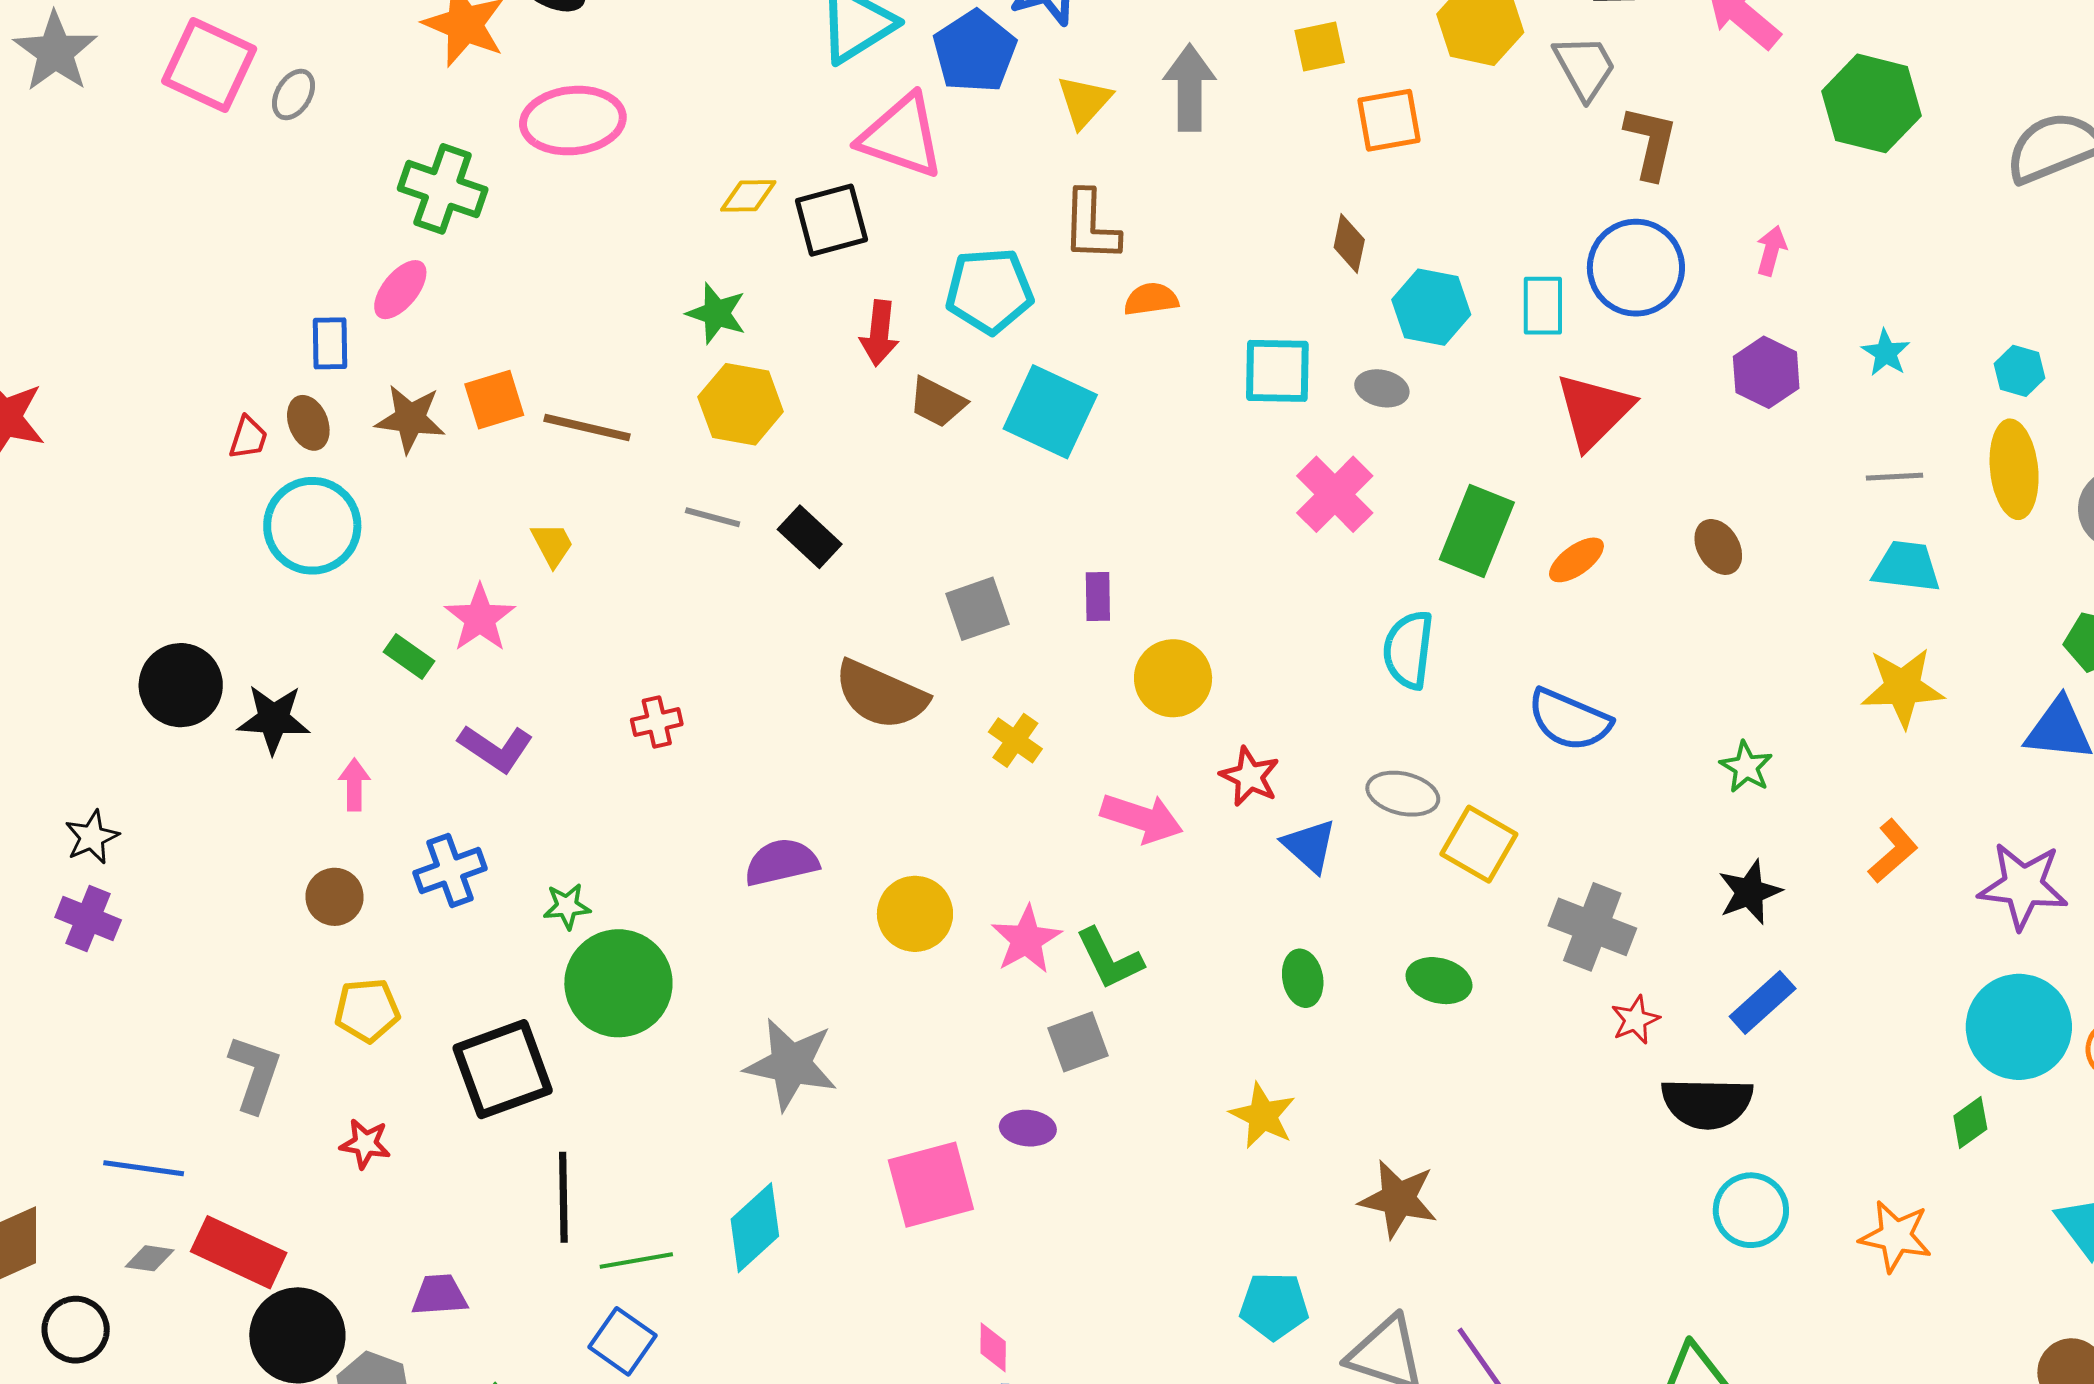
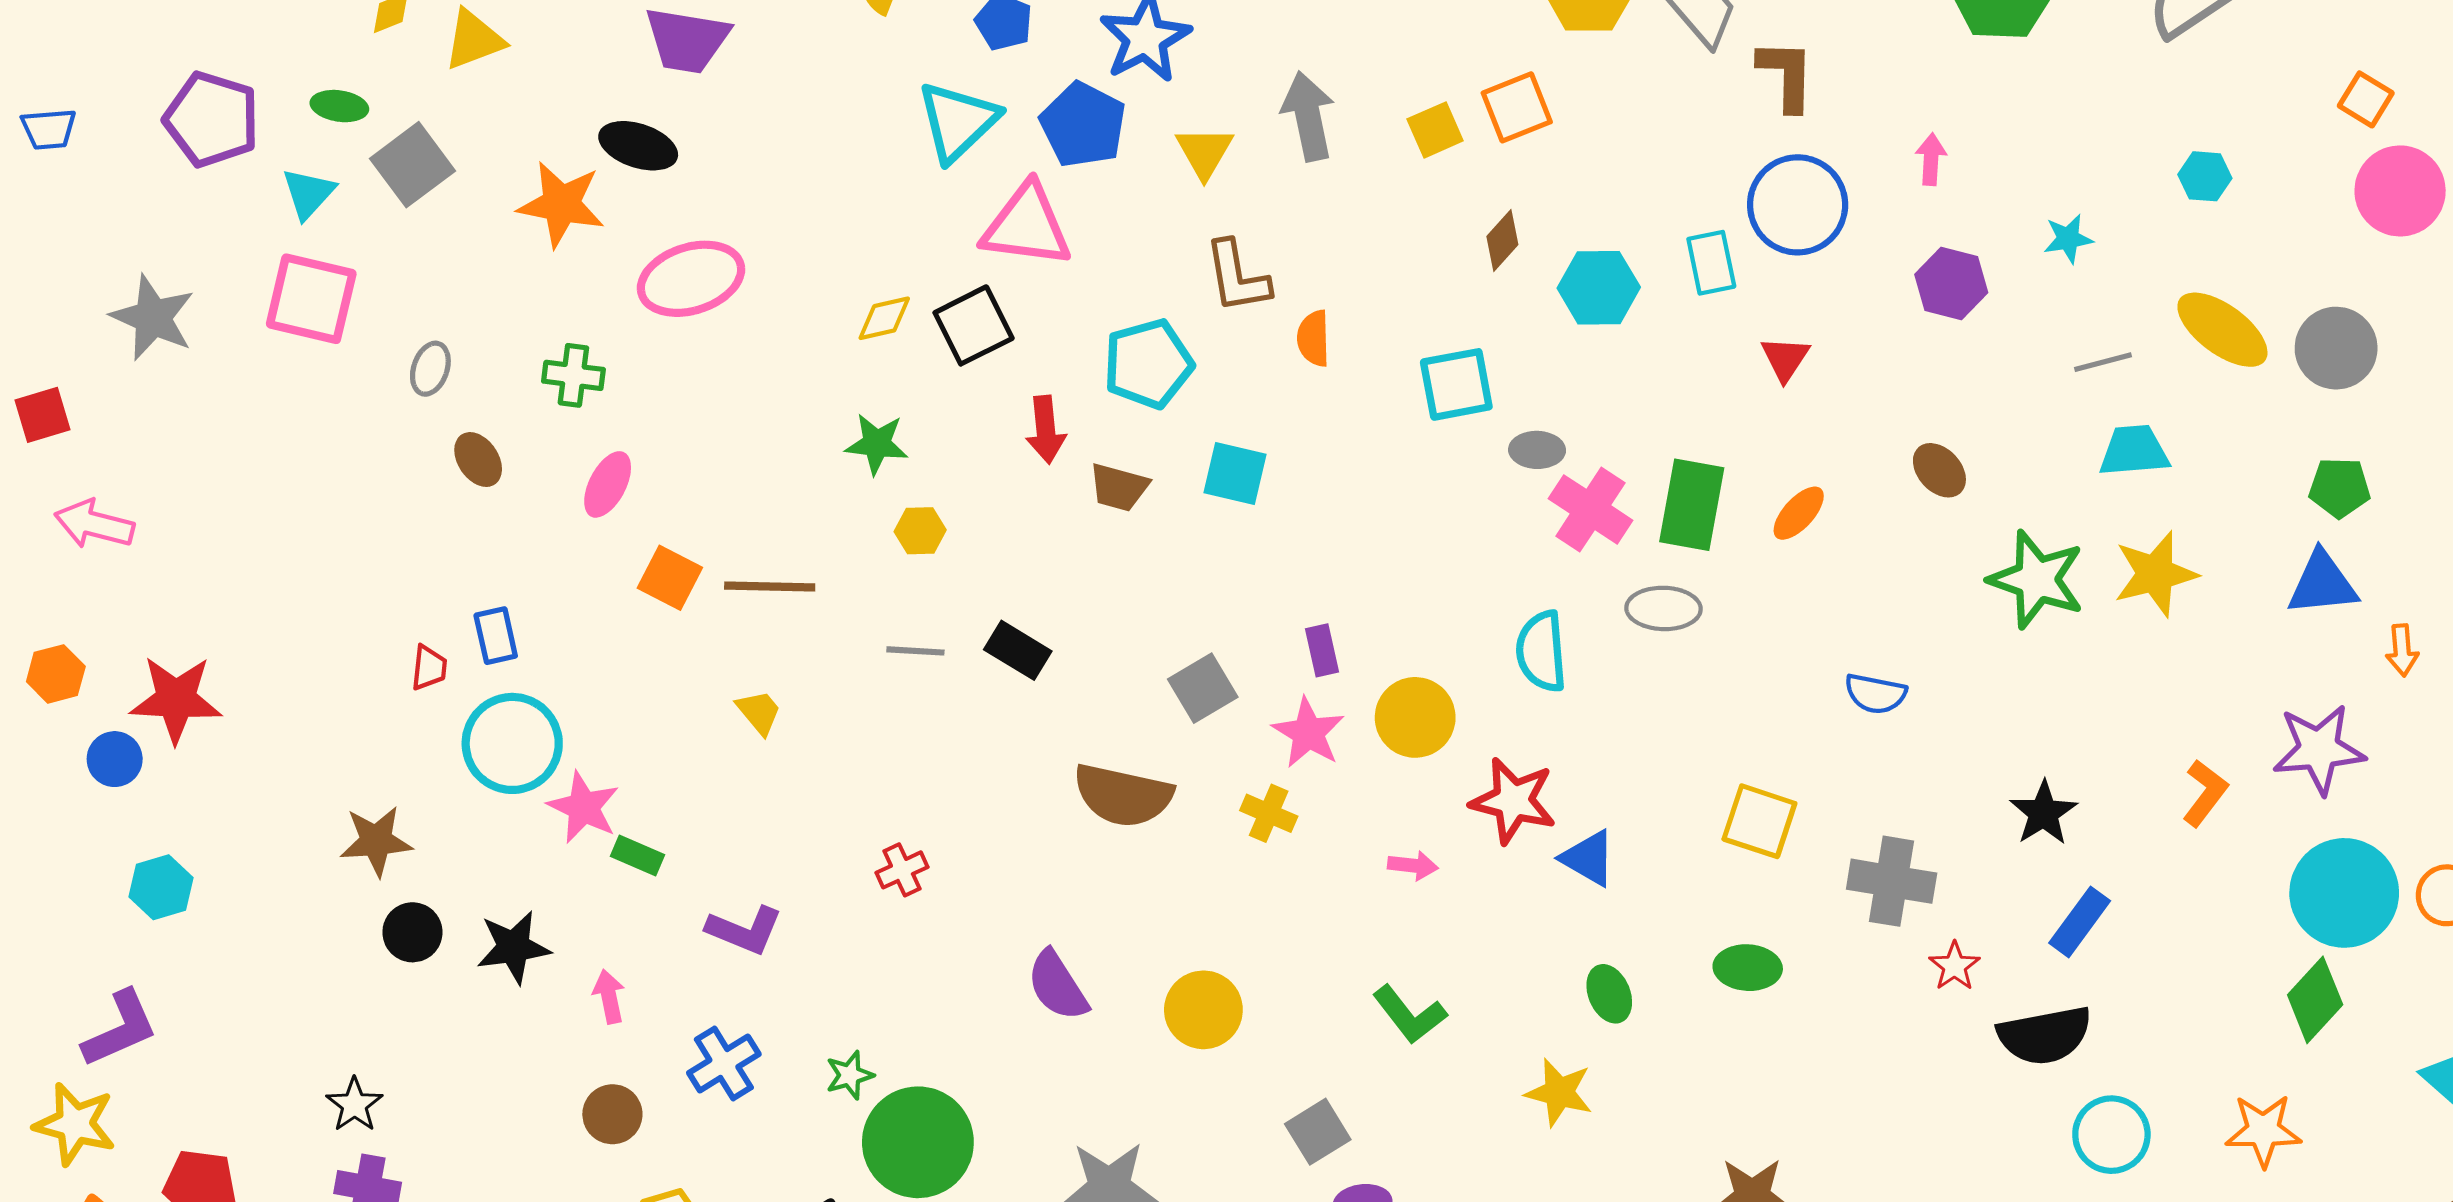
yellow square: (1320, 46) -> (1435, 130), moved
gray ellipse: (294, 95) -> (430, 369), moved
green cross: (443, 189) -> (573, 375), size x0.7
brown diamond: (1349, 243) -> (1502, 241), turned 42
pink ellipse: (400, 290) -> (608, 484), moved
orange semicircle: (1151, 299) -> (1313, 338), turned -72
blue rectangle: (330, 343) -> (496, 636), moved
cyan star: (1886, 353) -> (2068, 239), turned -30
cyan hexagon: (2020, 371) -> (2205, 176), moved
gray ellipse: (1382, 388) -> (1537, 450), moved
orange square: (494, 400) -> (670, 578), turned -34
yellow hexagon: (741, 404) -> (920, 531), size x0.6
red triangle: (1594, 411) -> (1785, 359), size x0.6
cyan square: (1050, 412) -> (1235, 473), size x0.7
brown star: (410, 419) -> (376, 841), moved
brown ellipse: (308, 423) -> (478, 460), moved
yellow ellipse: (2014, 469) -> (2222, 330), turned -36
pink cross: (1335, 494) -> (1591, 509), moved
pink star: (480, 618) -> (583, 807), moved
cyan semicircle: (1408, 650) -> (1541, 651), moved
black circle: (181, 685) -> (412, 932), size x0.7
blue semicircle: (1569, 720) -> (1875, 694), moved, size x0.7
green star: (1746, 767) -> (2037, 579), moved, size x1.8
red star: (1250, 776) -> (1513, 801), size x1.4
gray ellipse: (1403, 794) -> (1663, 608), moved
pink arrow: (1142, 818) -> (1413, 865), size x0.6
orange L-shape: (1893, 851) -> (2205, 793), moved
purple semicircle: (781, 862) -> (1057, 986), turned -98
pink star: (1026, 940) -> (1308, 733), moved
gray square: (1078, 1042) -> (1318, 1132), moved
yellow star: (1263, 1116) -> (1559, 1092), moved
green diamond: (1970, 1122) -> (2315, 1000), size x1.5

